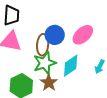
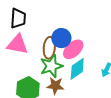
pink ellipse: (83, 35) -> (73, 49), moved
brown star: (49, 83) -> (55, 86), turned -30

